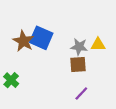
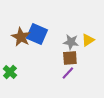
yellow triangle: (98, 44) -> (88, 40), turned -32
purple line: (81, 94) -> (68, 73), moved

